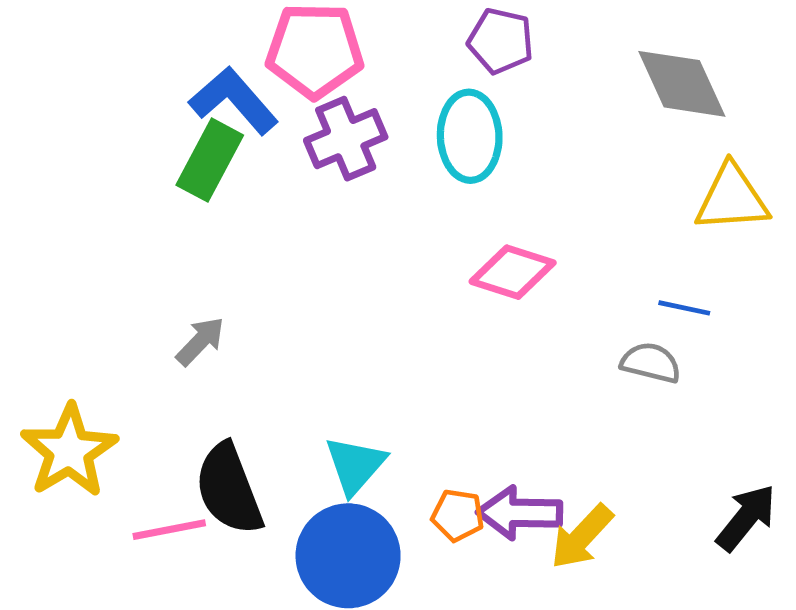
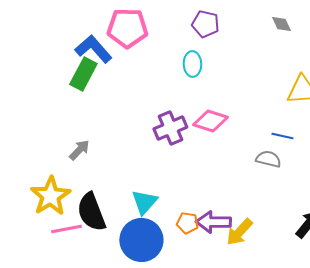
gray diamond: (682, 84) -> (281, 24), moved, size x0.5
cyan ellipse: (470, 136) -> (192, 64), size x0.7
purple cross: (346, 139) -> (170, 128), moved
yellow star: (69, 451) -> (50, 196), moved

